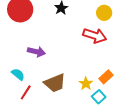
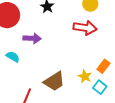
purple arrow: (36, 52) -> (32, 38), moved
cyan semicircle: (18, 74) -> (13, 57), moved

